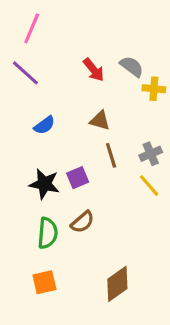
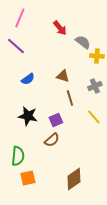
red arrow: (94, 70) -> (60, 28), moved
gray cross: (151, 154) -> (95, 86), moved
purple square: (78, 178) -> (56, 120), moved
green semicircle: (48, 233) -> (18, 156), moved

